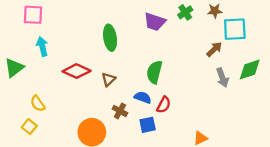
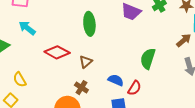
cyan arrow: (42, 46) -> (27, 28), turned -42
green semicircle: (154, 72) -> (148, 59), moved
brown cross: (120, 111) -> (81, 88), moved

